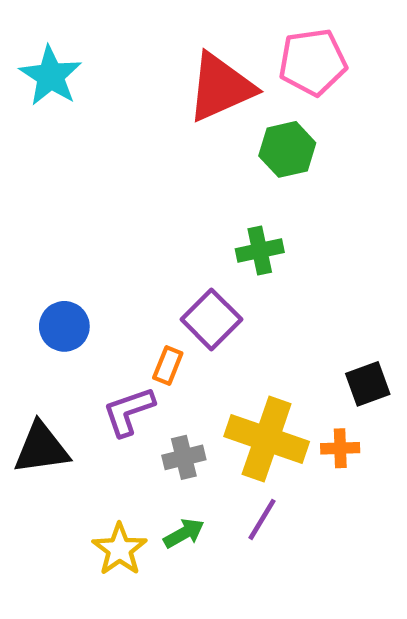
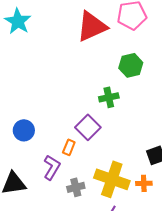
green hexagon: (287, 149) -> (131, 65), moved
purple L-shape: (129, 411) -> (52, 167), turned 140

